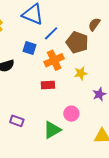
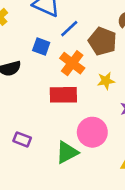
orange cross: (54, 60) -> (72, 63), turned -30
red rectangle: (48, 85) -> (63, 95), size x1.5
pink circle: (71, 114) -> (92, 132), size x1.5

